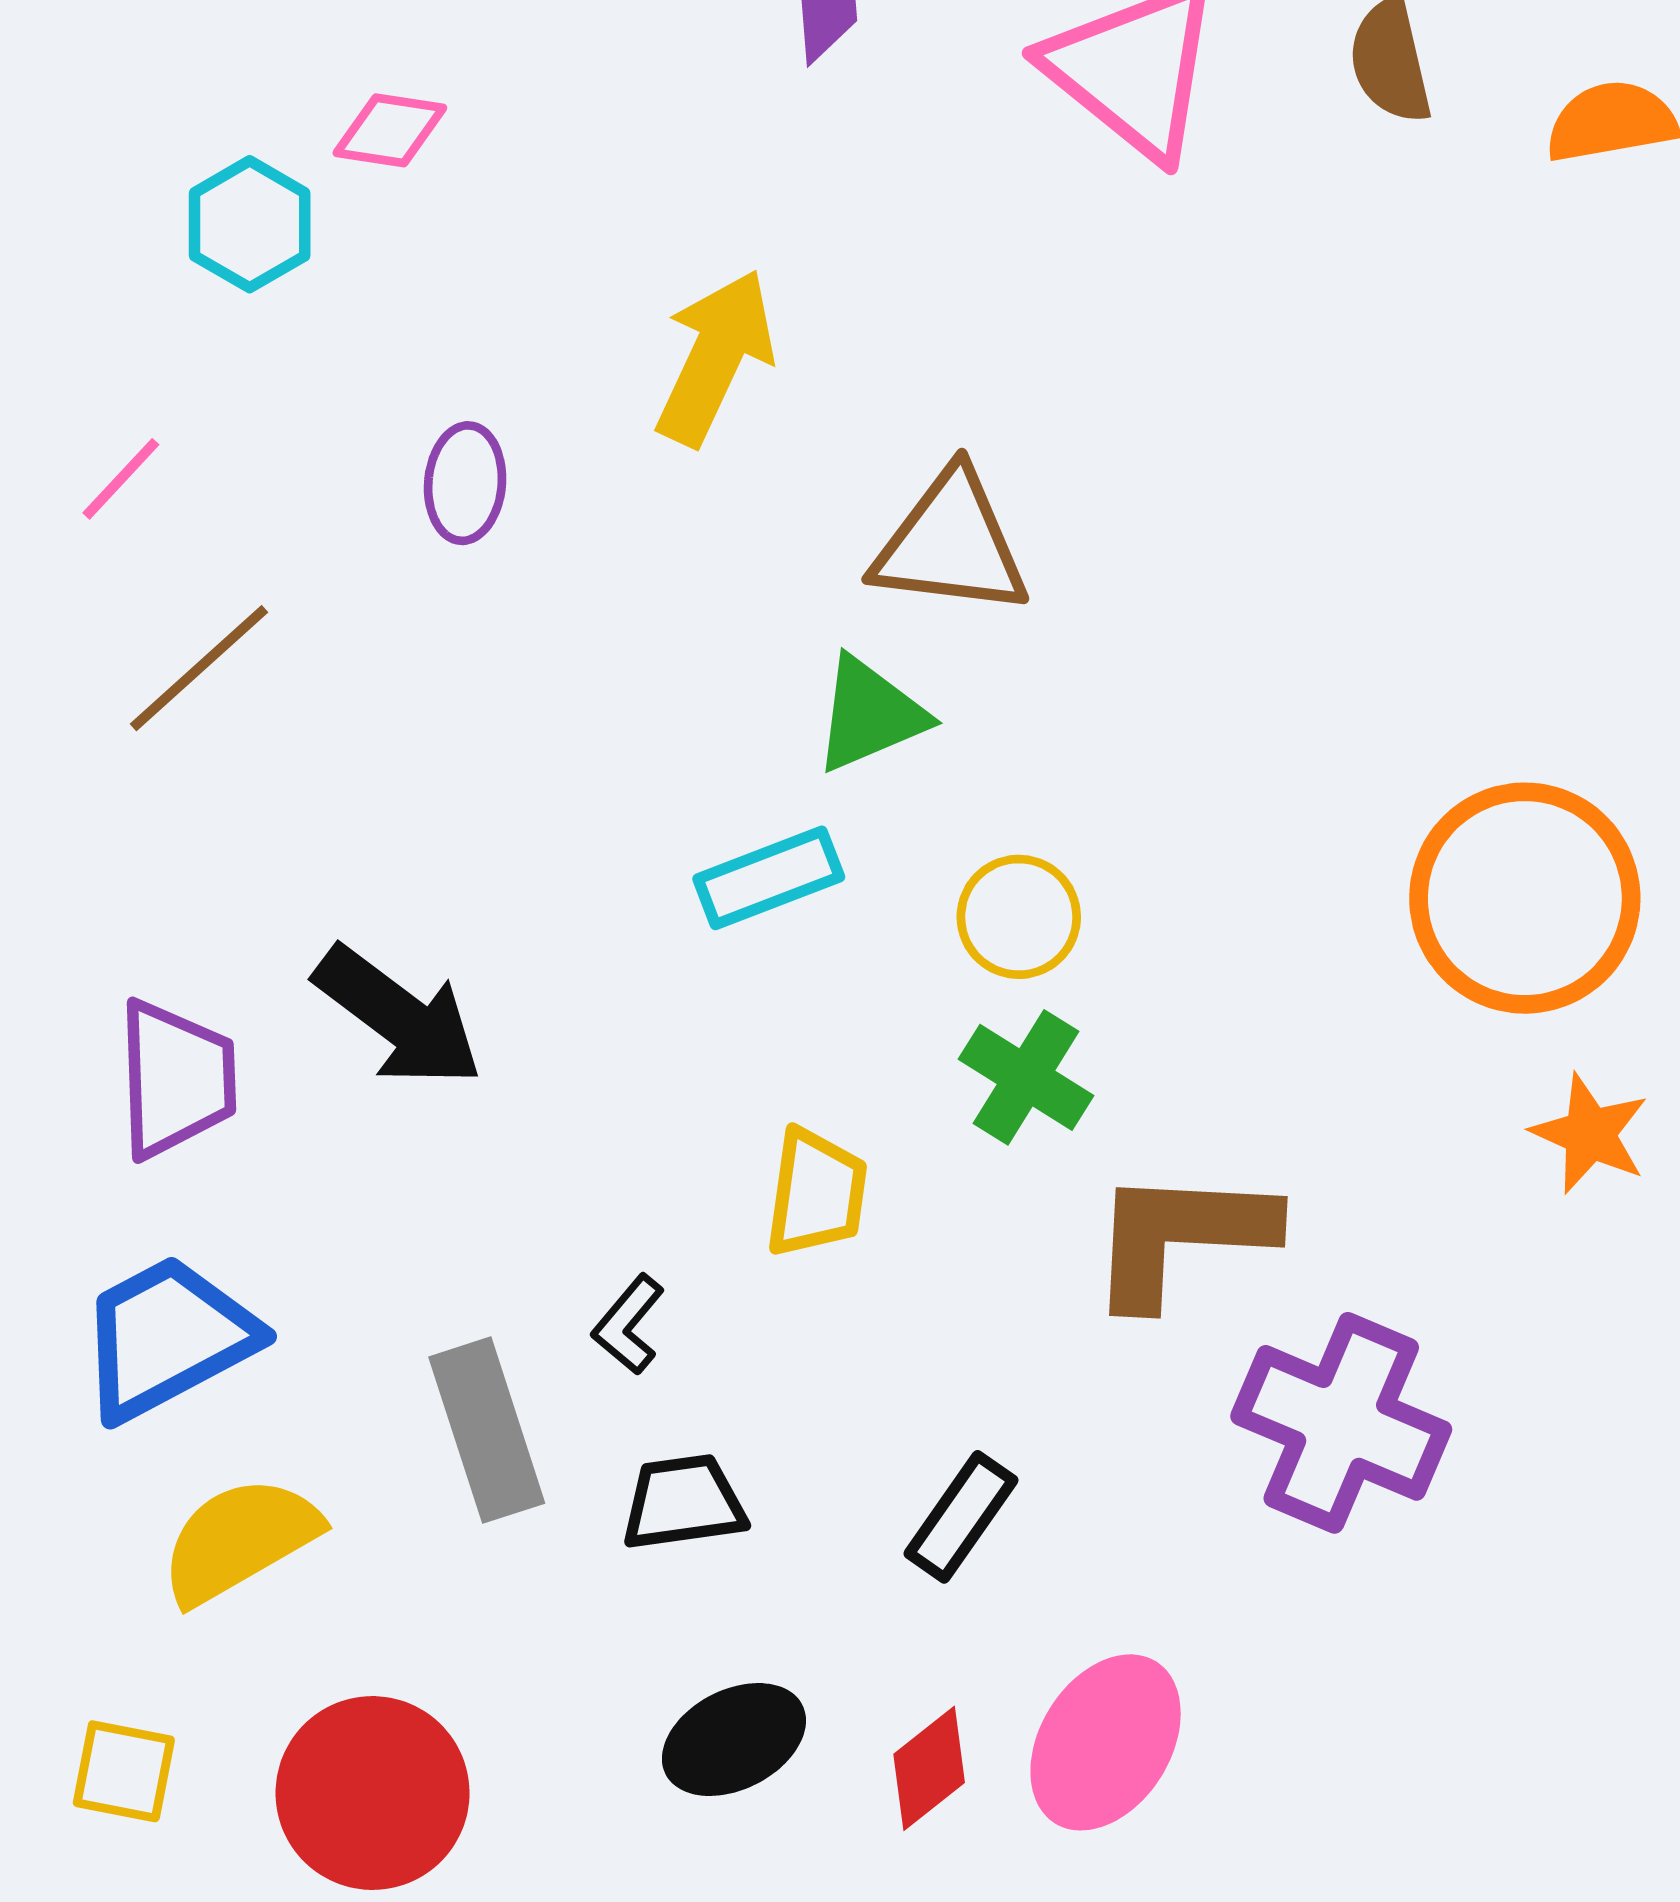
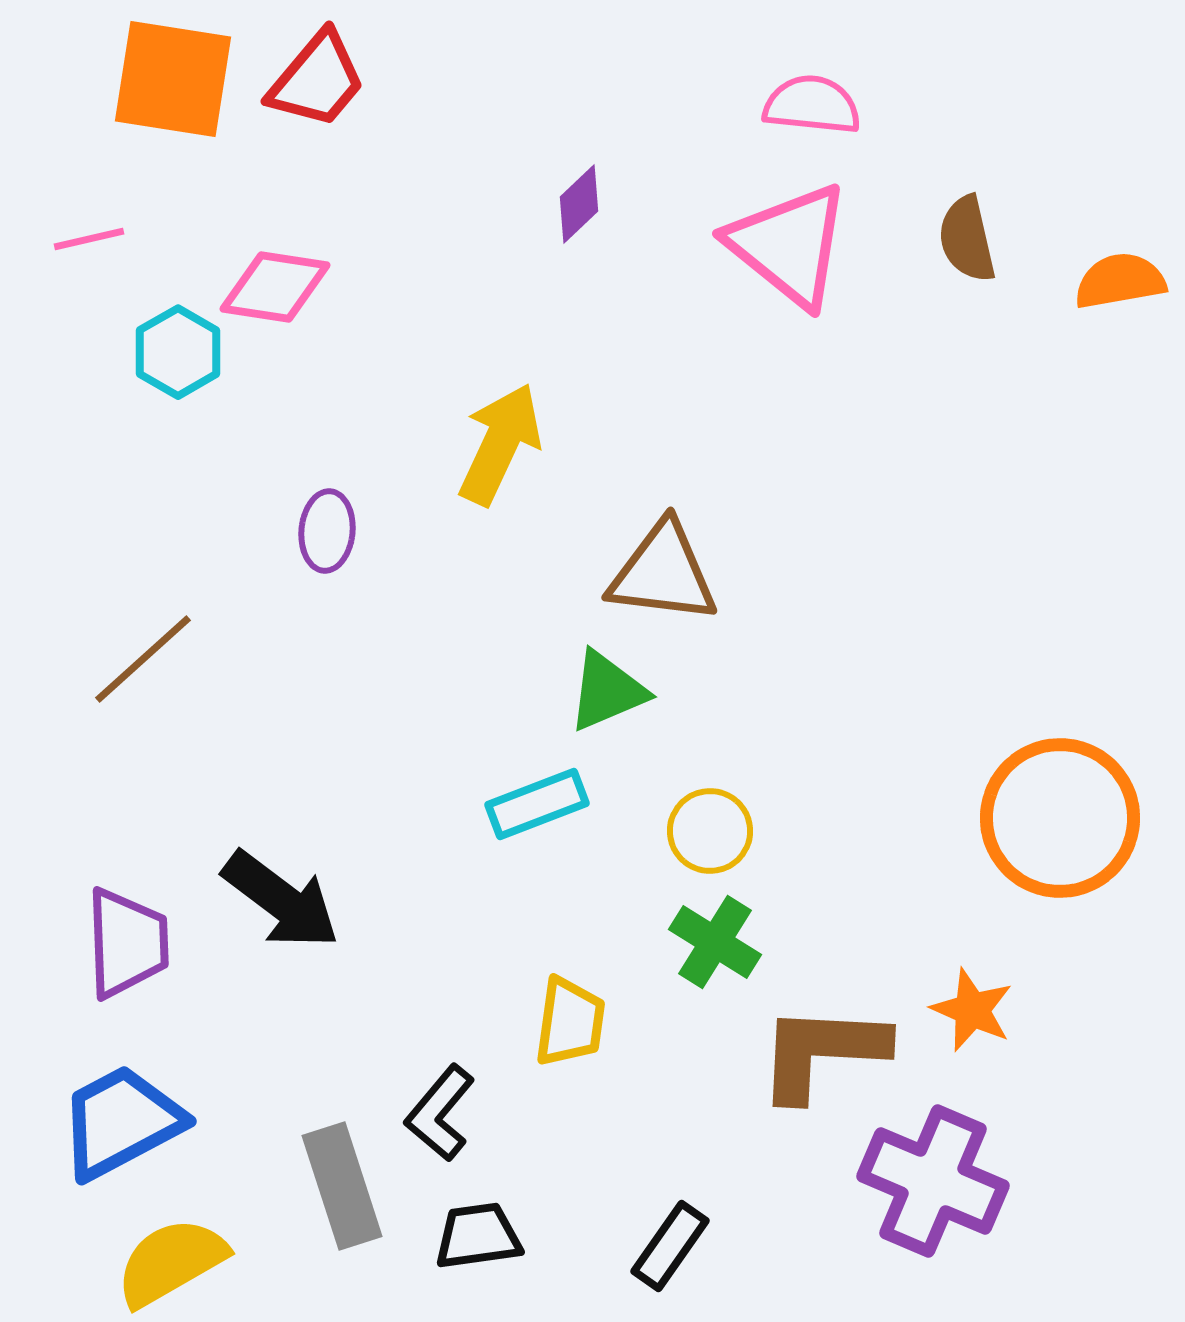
pink diamond: (390, 130) -> (275, 287), size x1.4
pink line: (121, 479) -> (89, 239), moved, turned 34
orange star: (1590, 1134) -> (972, 1010), moved
black L-shape: (628, 1325) -> (440, 1113), size x1.4

